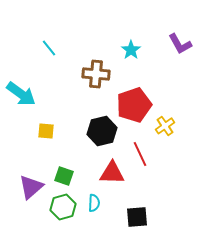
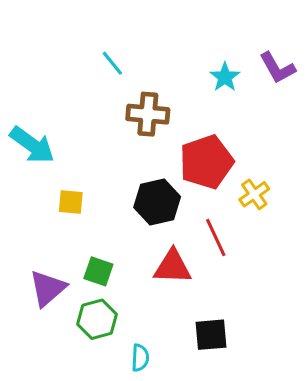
cyan line: (49, 48) -> (112, 63), moved
cyan star: (131, 50) -> (225, 77), moved
cyan semicircle: (94, 203) -> (140, 358), moved

